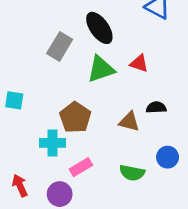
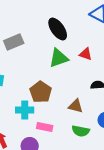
gray rectangle: (60, 46) -> (14, 42), moved, turned 36
brown triangle: (129, 122) -> (76, 106), moved
pink rectangle: (81, 167) -> (45, 127), turned 42

